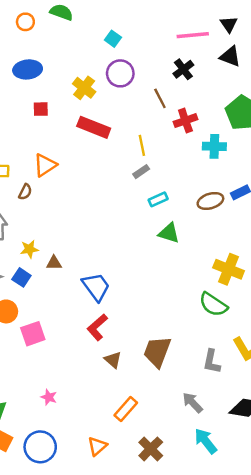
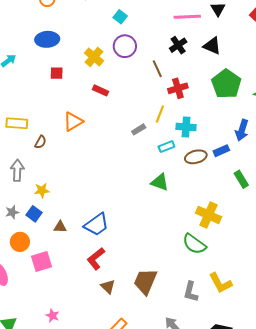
black triangle: (230, 56) -> (212, 46), moved
red rectangle: (94, 127) -> (101, 90), size x0.6
yellow line: (142, 145) -> (160, 114), moved, turned 30
cyan cross: (214, 146) -> (186, 127), moved
orange triangle: (45, 165) -> (73, 122), moved
cyan rectangle: (158, 199) -> (166, 147), moved
brown triangle: (54, 263) -> (60, 227), moved
blue trapezoid: (96, 287) -> (96, 225), turned 88

